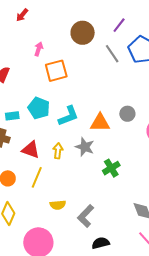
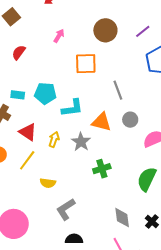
gray line: (112, 54) -> (118, 90), moved
orange square: (56, 71) -> (86, 64), moved
cyan pentagon: (39, 108) -> (45, 93), turned -30
yellow semicircle: (58, 205) -> (48, 183), moved

